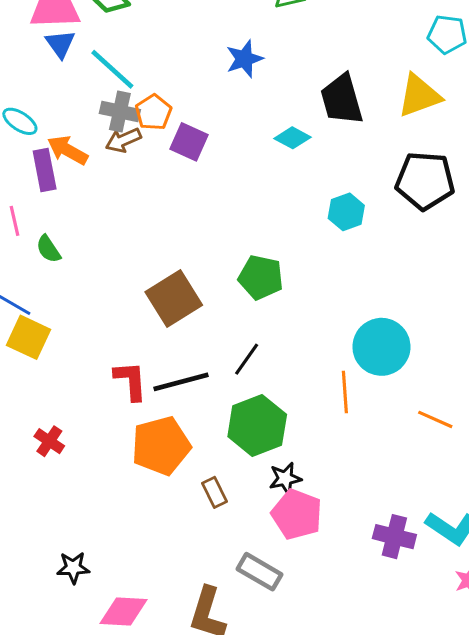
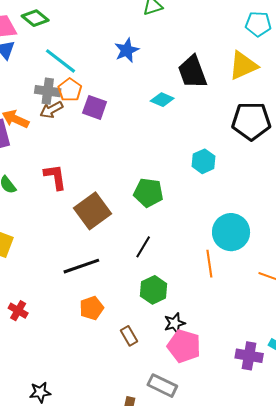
cyan line: (112, 69) -> (61, 61), moved
cyan hexagon: (346, 212) -> (203, 161), moved
red L-shape: (131, 381) -> (55, 177), moved
black line: (181, 382) -> (81, 266), moved
green hexagon: (257, 425) -> (154, 290), size x0.7
orange pentagon: (161, 446) -> (92, 308), size x0.6

